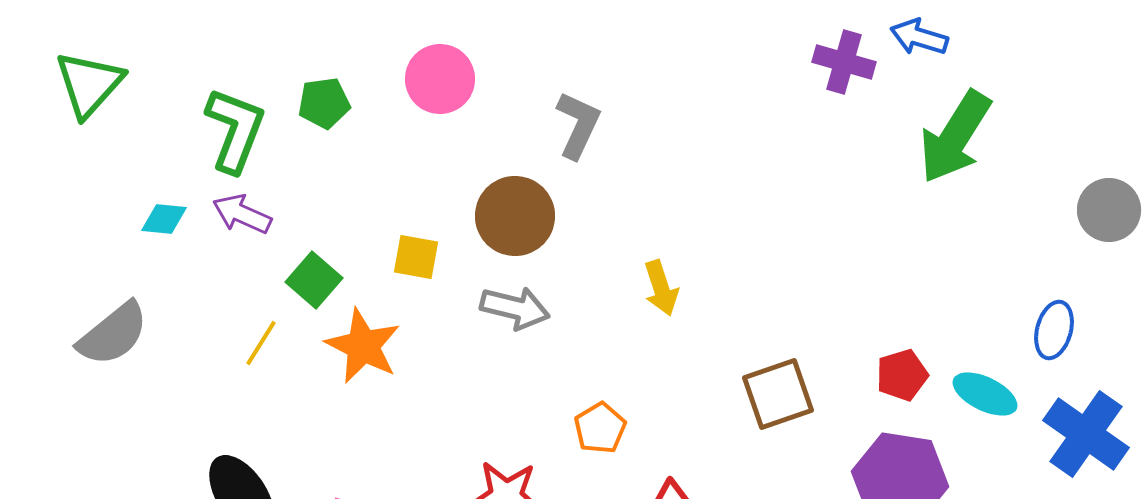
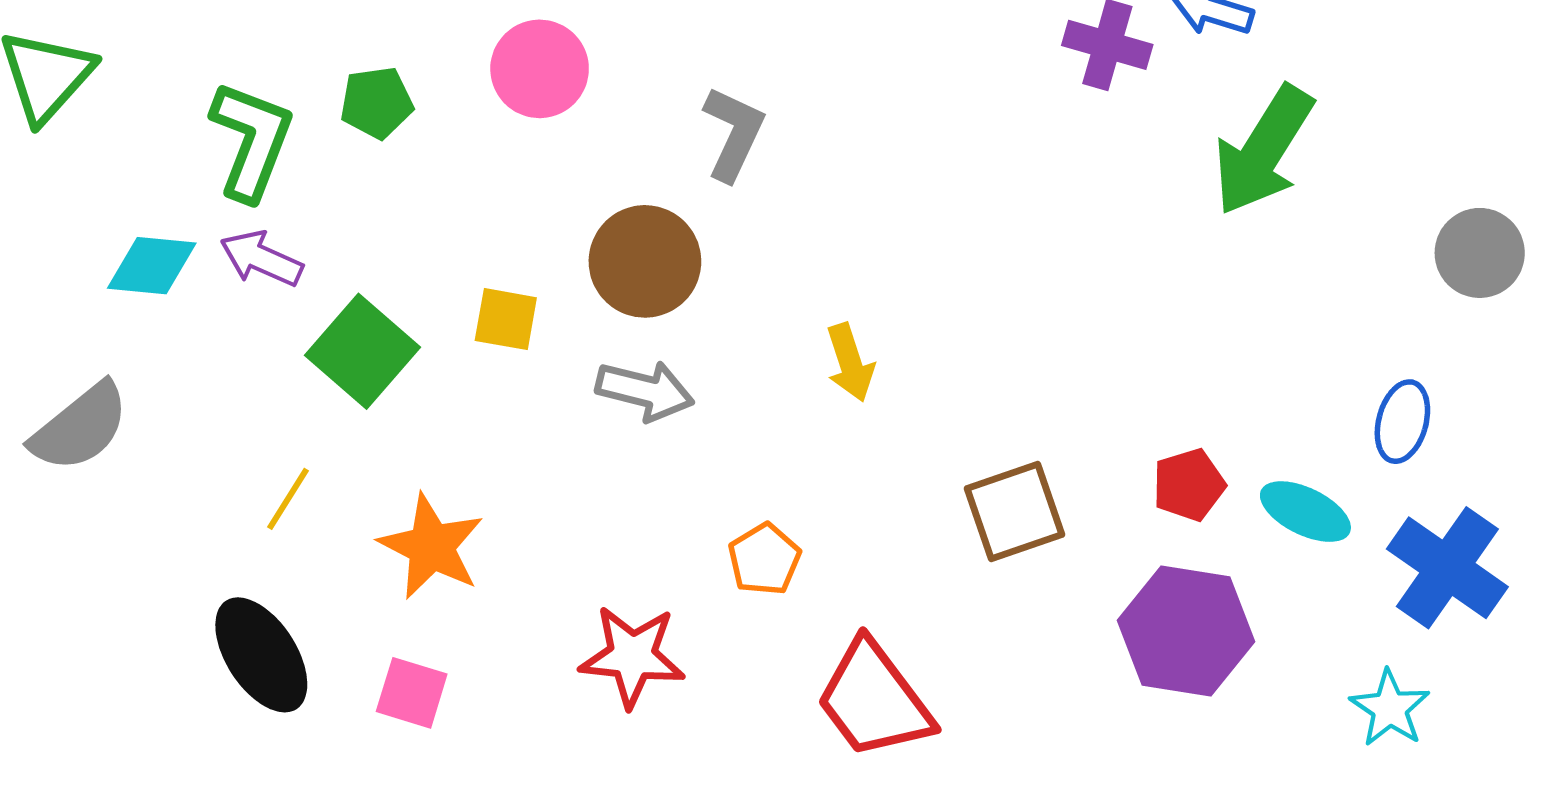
cyan diamond: (164, 219) -> (152, 266), size x1.4
green square: (314, 280) -> (362, 351), size x1.4
yellow line: (261, 343) -> (288, 499), moved
orange star: (363, 346) -> (431, 547), moved

